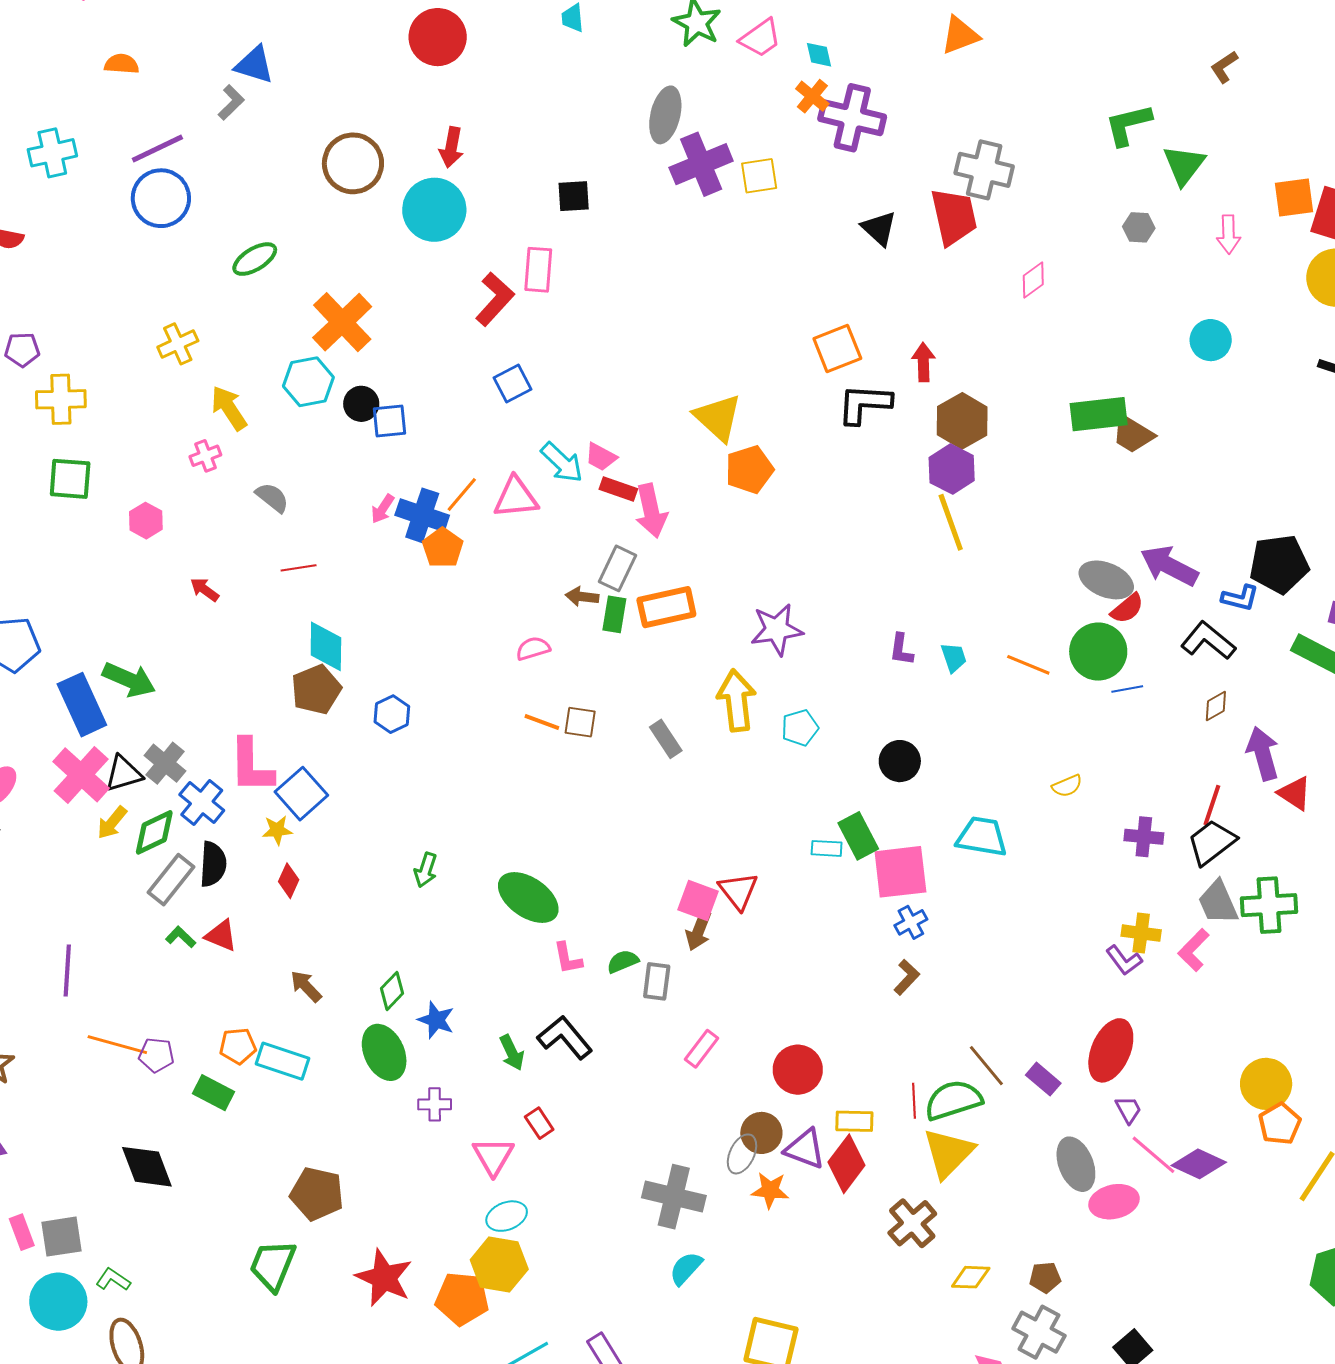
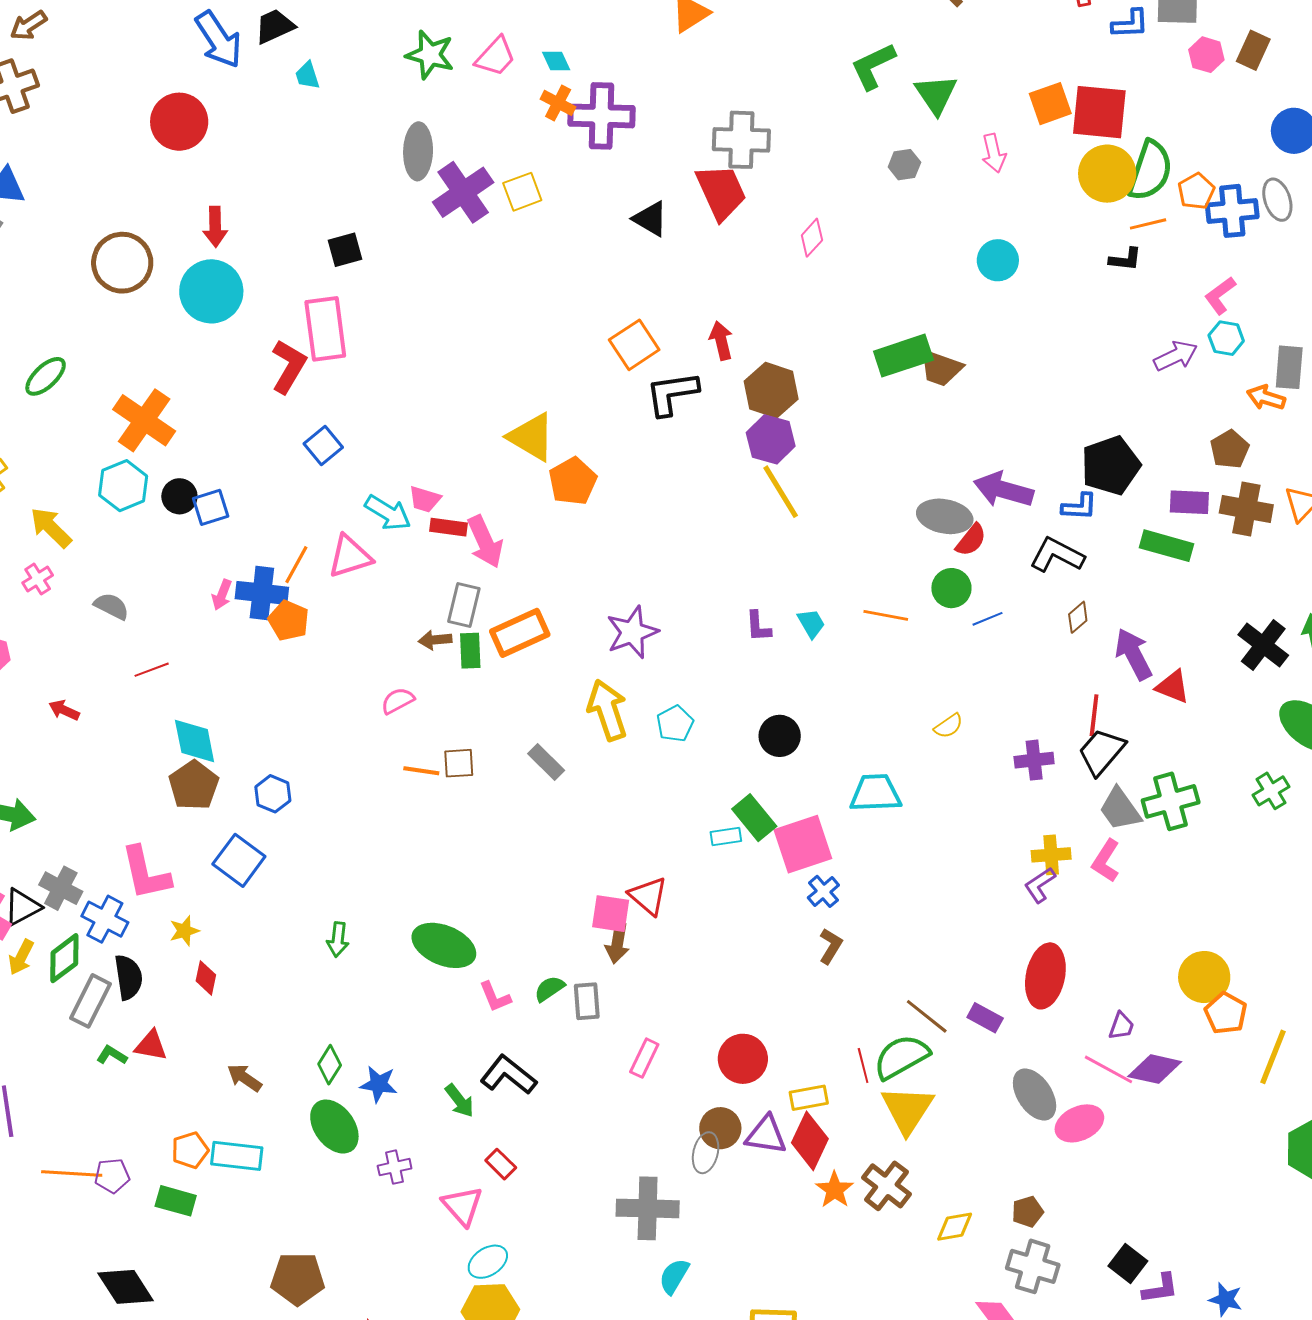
pink rectangle: (538, 270) -> (325, 329), size x1.4
green circle: (1098, 652) -> (951, 588), size x0.7
blue square: (301, 794) -> (239, 860), moved
purple L-shape: (1124, 960) -> (1040, 885), turned 105
purple trapezoid: (1128, 1110) -> (1121, 1026), moved, turned 60
orange star: (770, 1190) -> (835, 1190), moved, turned -30

